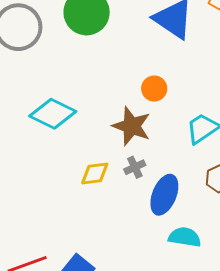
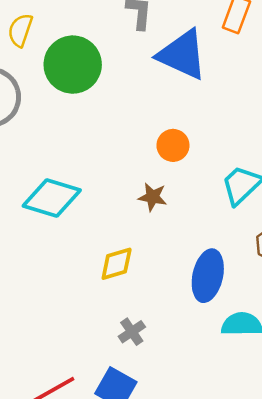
brown star: (132, 126) -> (153, 197), size x0.6
gray cross: (135, 167) -> (132, 332), moved

